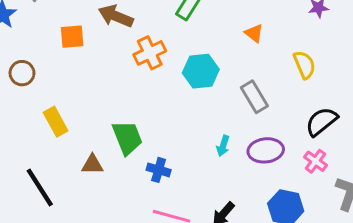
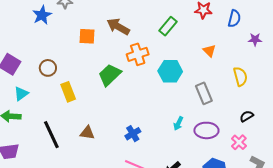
brown circle: (22, 73) -> (48, 68), moved
black semicircle: (321, 122) -> (247, 116), size x0.6
green trapezoid: (127, 138) -> (110, 75), moved, turned -120
brown triangle: (92, 164) -> (87, 133), moved
blue cross: (159, 170) -> (133, 134), turned 35

